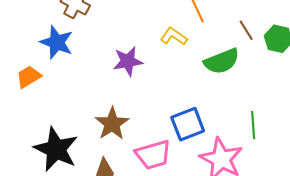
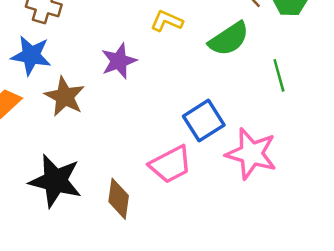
brown star: (112, 124) -> (65, 97), moved
green line: (253, 125) -> (279, 75), moved

